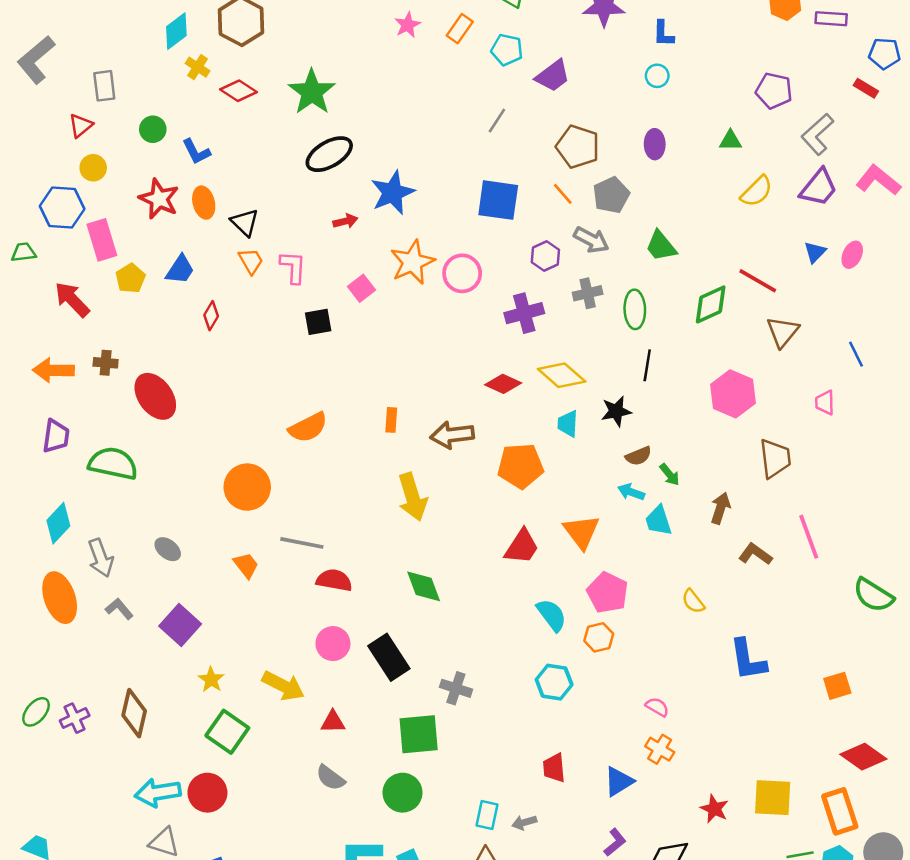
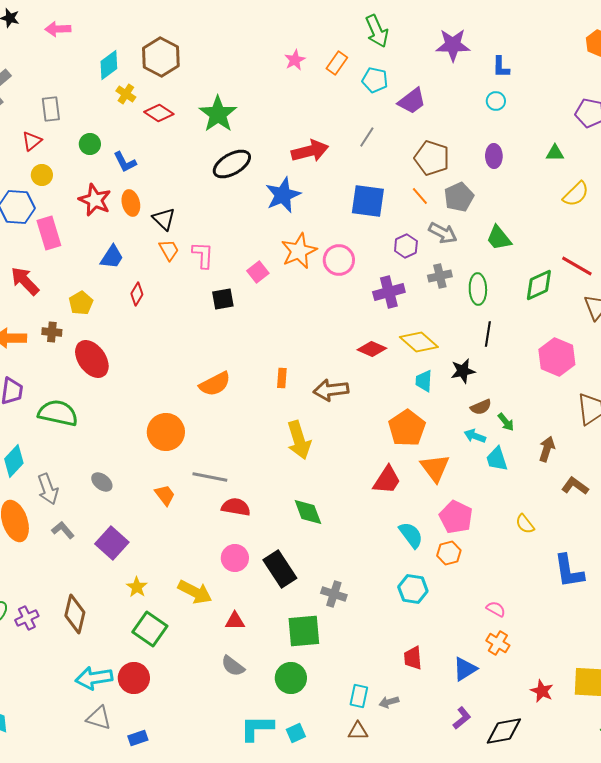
red arrow: (345, 221) -> (310, 151), moved, size x1.8
yellow pentagon: (130, 278) -> (81, 303), moved
orange pentagon: (521, 466) -> (407, 428), moved, turned -30

